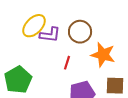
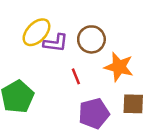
red line: (67, 63) -> (76, 76), turned -40

